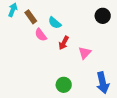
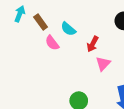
red arrow: (64, 43) -> (93, 44), moved

